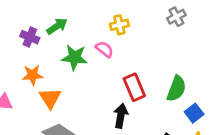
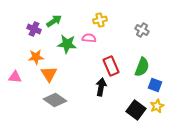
gray cross: (176, 17) -> (142, 30), moved, turned -32
pink semicircle: (104, 49) -> (89, 38), turned -32
blue square: (194, 113) -> (155, 85), turned -32

